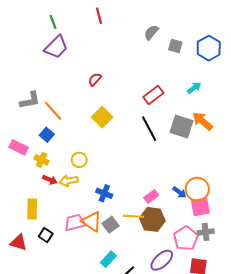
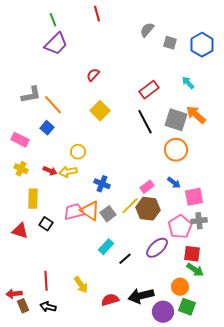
cyan arrow: (194, 88) -> (188, 83), turned -96
yellow cross: (42, 160) -> (21, 169), moved
orange circle: (197, 189) -> (176, 150), moved
yellow line: (134, 216) -> (130, 206), turned -48

